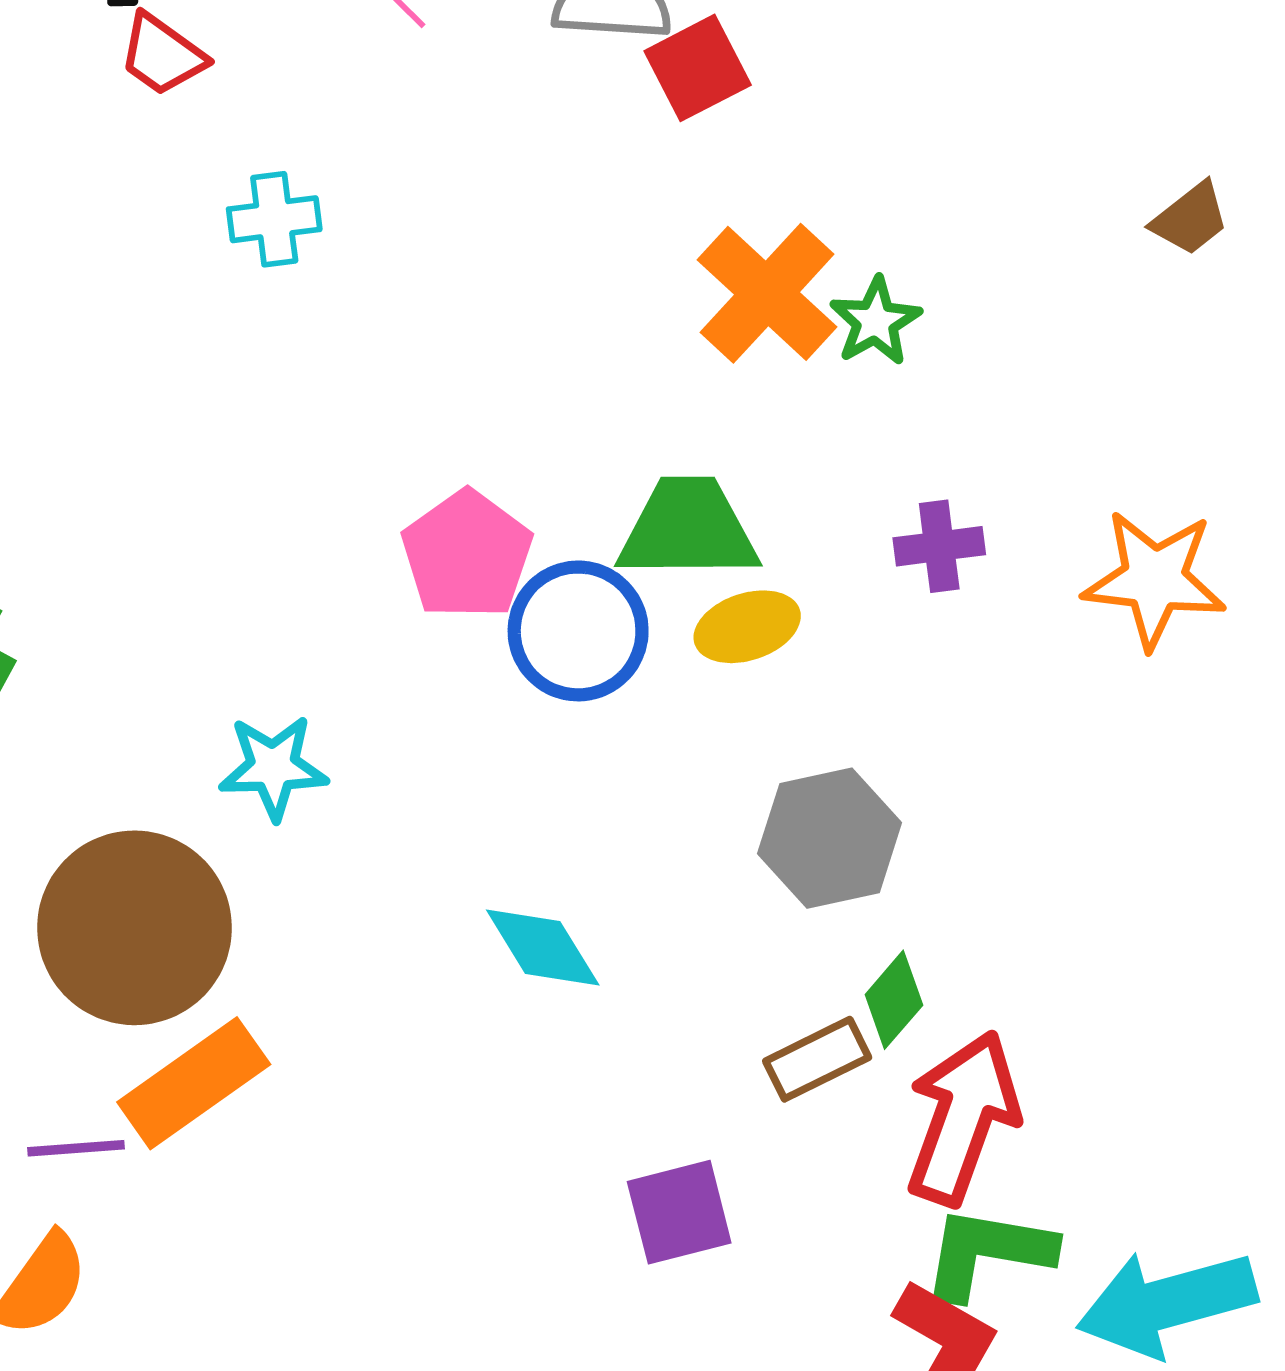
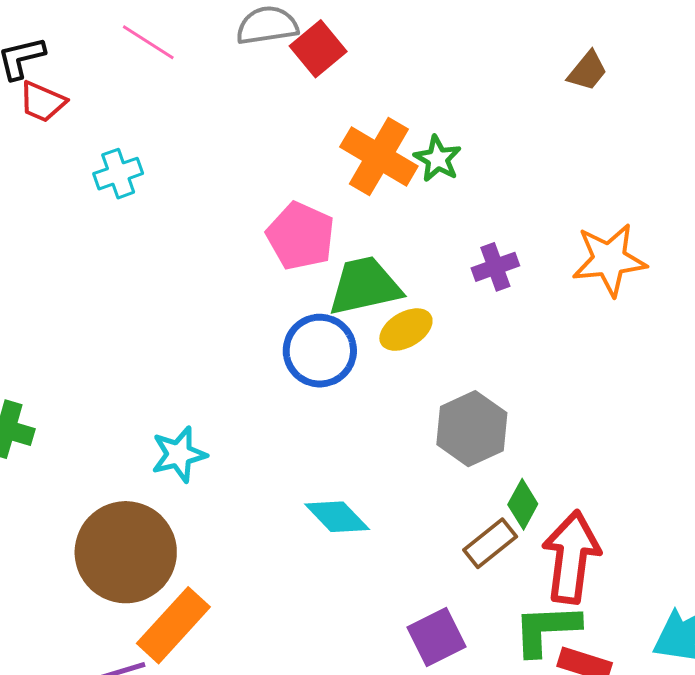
pink pentagon: (467, 555) -> (301, 236), moved
green L-shape: (988, 1253) -> (546, 629), moved

